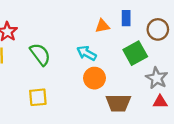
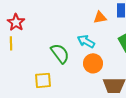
green semicircle: (40, 54) -> (60, 53), moved

